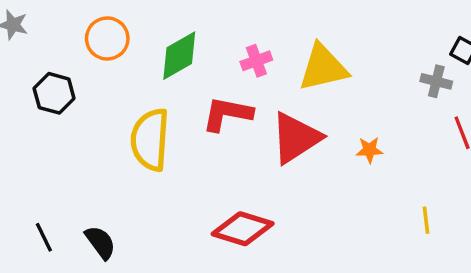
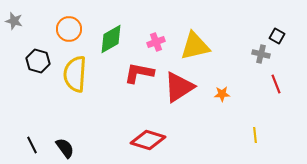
yellow semicircle: (150, 140) -> (75, 74), moved

